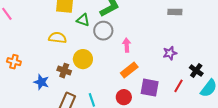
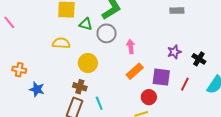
brown cross: (64, 71) -> (80, 87), moved
black cross: (196, 71) -> (199, 59), moved
blue star: (41, 82) -> (37, 89), moved
purple square: (150, 88) -> (161, 77), moved
red circle: (124, 97) -> (149, 97), moved

